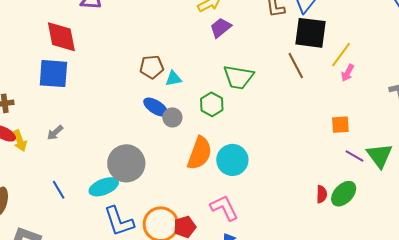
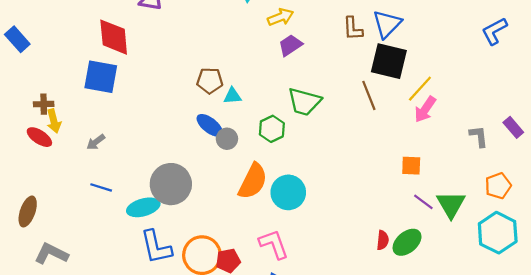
pink arrow: (348, 73) -> (425, 109), size x1.4
yellow arrow: (20, 141) -> (54, 121), moved
blue line: (59, 190) -> (101, 187), moved, turned -48

